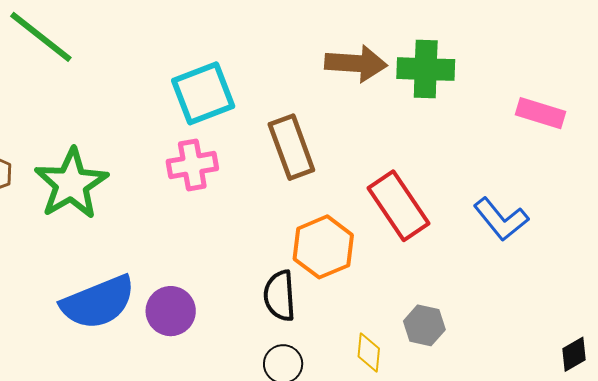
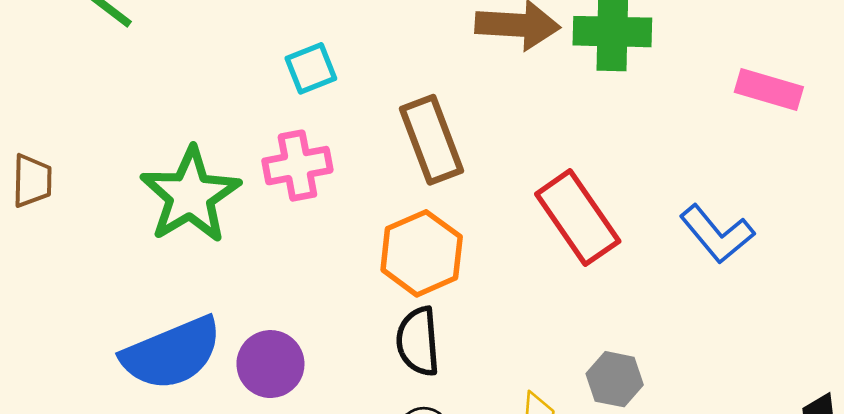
cyan square: (203, 93) -> (311, 68), size x0.6
green star: (71, 184) -> (190, 195), moved
orange hexagon: (323, 247) -> (422, 253), moved

